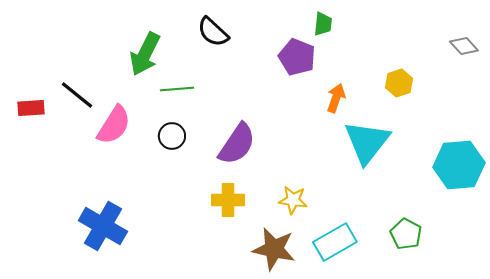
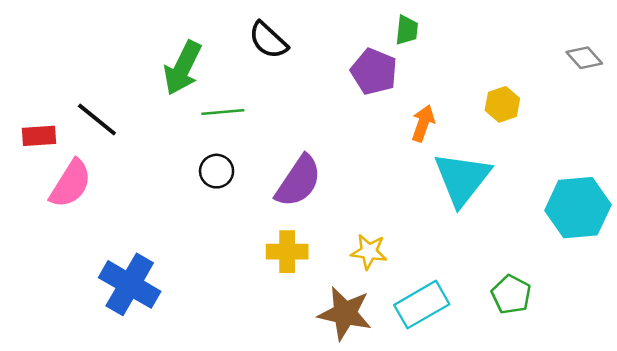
pink semicircle: (114, 125) -> (71, 184), moved

